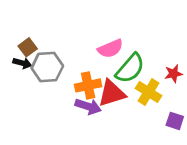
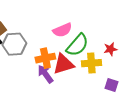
yellow cross: (149, 92) -> (91, 63), turned -36
purple arrow: (88, 106) -> (45, 74), turned -144

